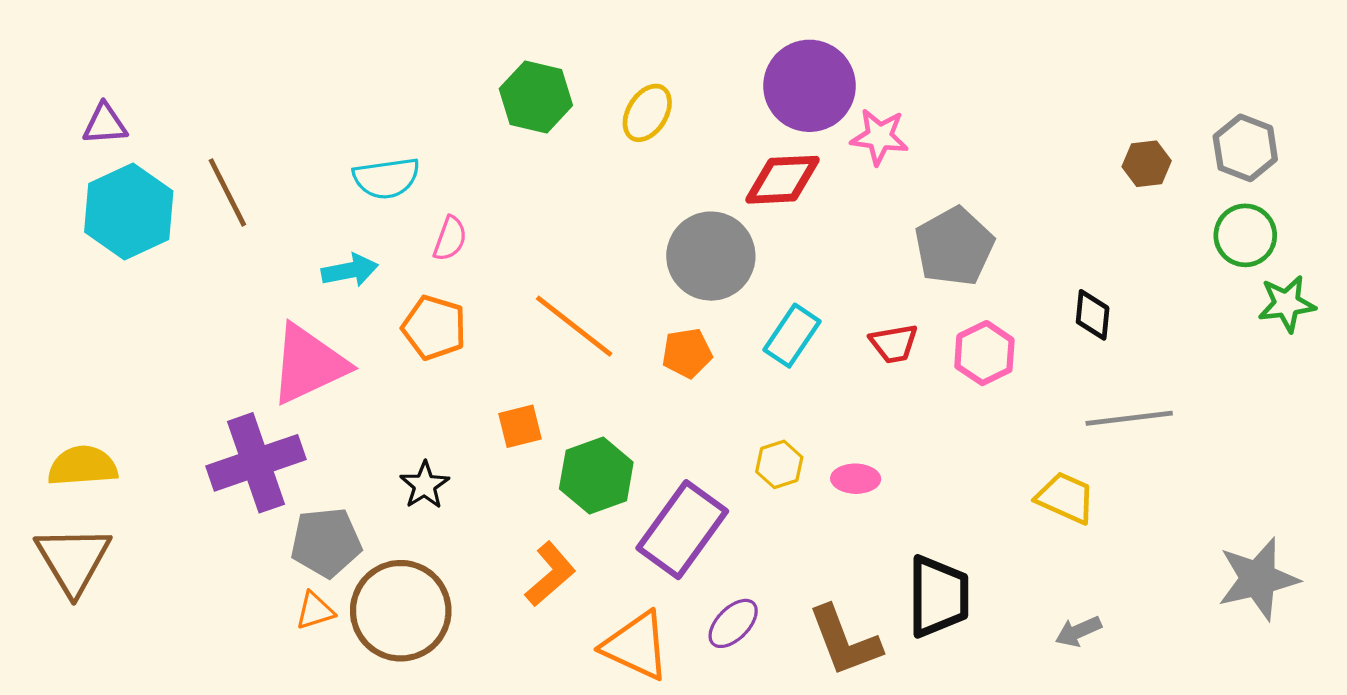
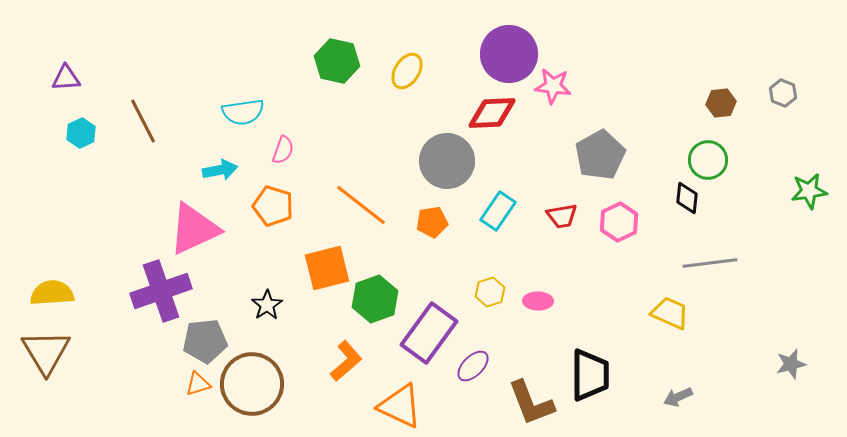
gray hexagon: (1245, 148) -> (783, 93), size x0.7
cyan hexagon: (129, 212) -> (81, 133), size x0.5
green circle: (1245, 235) -> (708, 160), moved
orange square: (520, 426) -> (327, 268), size x1.6
gray star: (1258, 579) -> (791, 364), size x0.6
purple ellipse: (733, 623) -> (473, 366), moved

